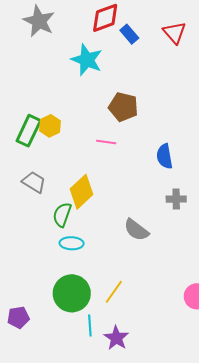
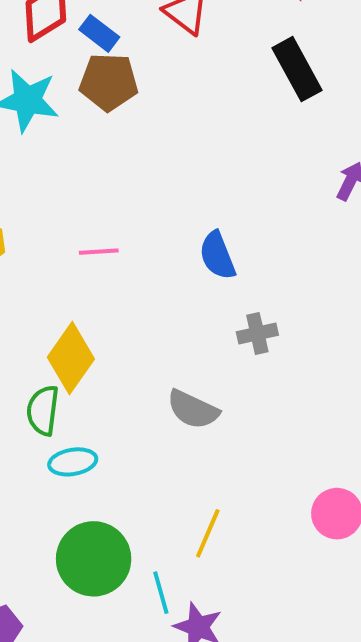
brown pentagon: (123, 107) -> (109, 82), moved
yellow line: (114, 292) -> (208, 533), moved
cyan line: (90, 325) -> (161, 593), moved

